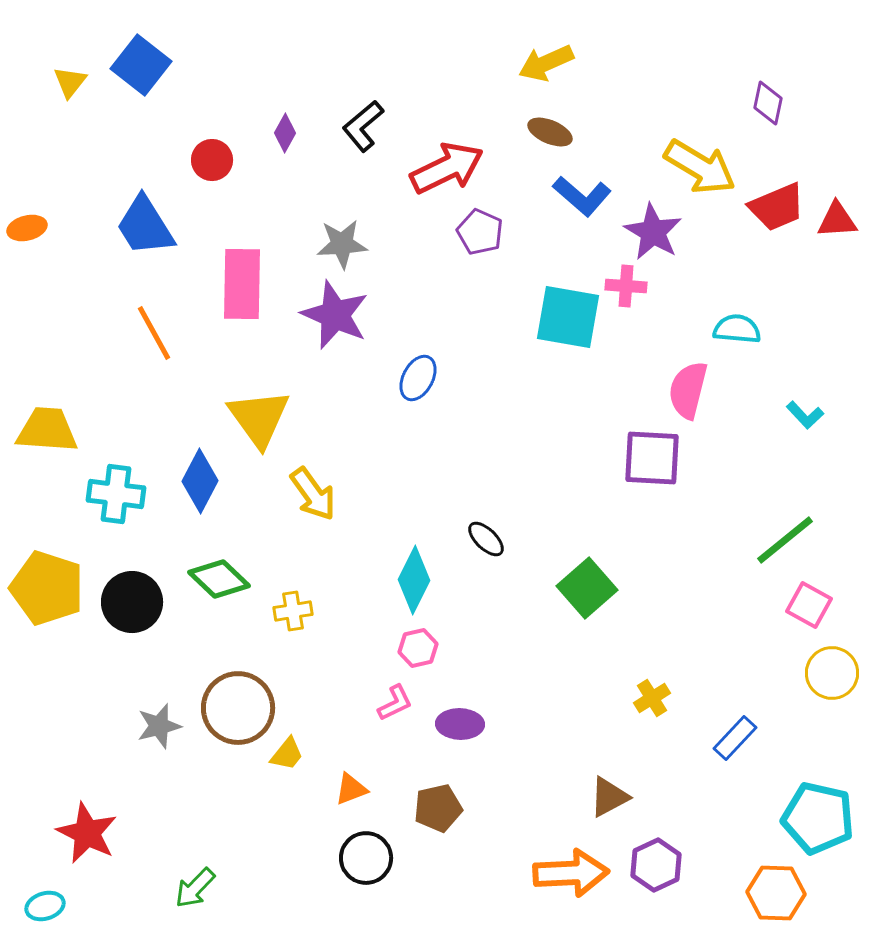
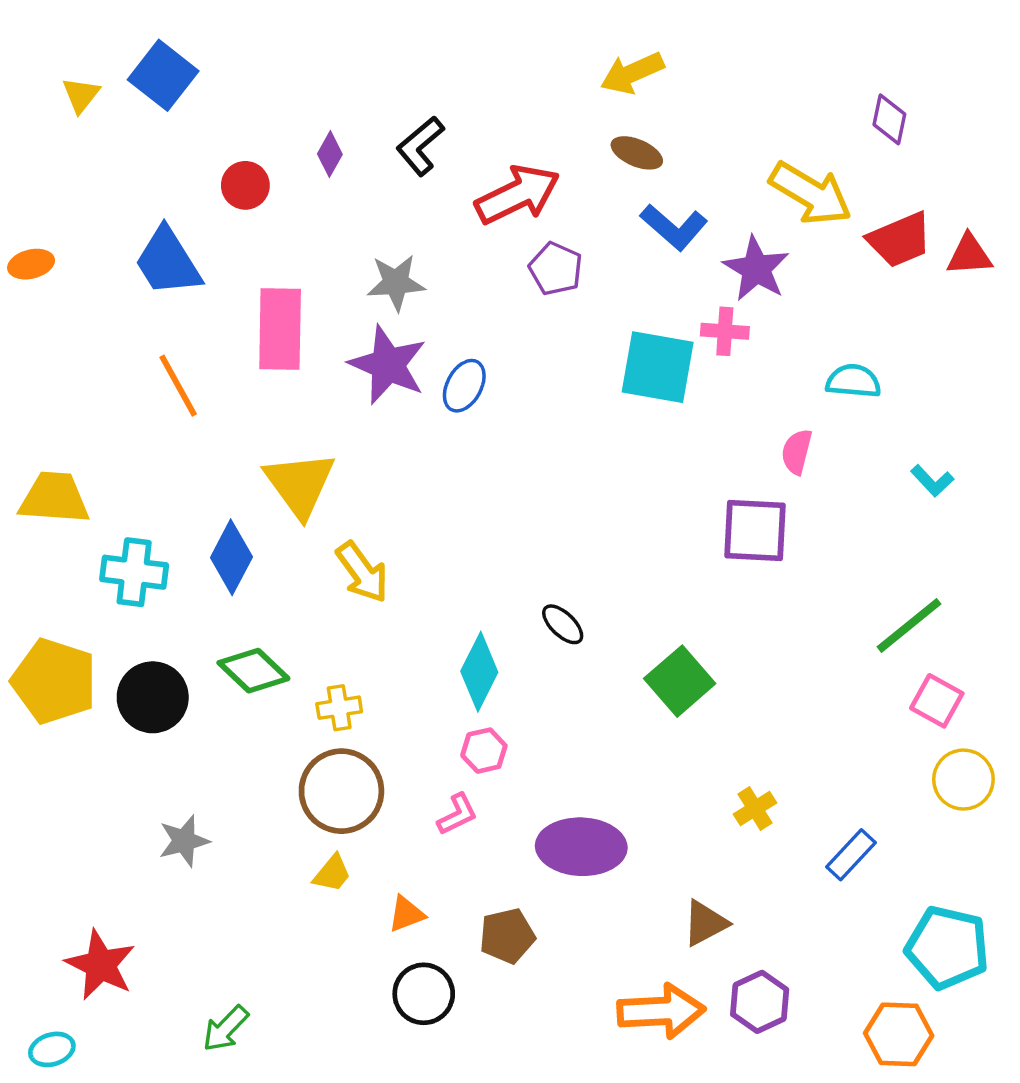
blue ellipse: (418, 378) -> (464, 386), moved
pink semicircle: (688, 390) -> (797, 452), size x0.7
brown circle: (238, 708) -> (341, 791), moved
purple ellipse: (460, 724) -> (581, 847), moved, size x1.6

